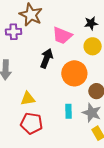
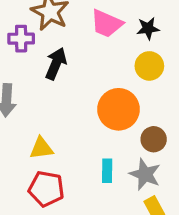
pink trapezoid: (62, 35) -> (107, 24), moved
black arrow: (47, 58) -> (56, 64), moved

